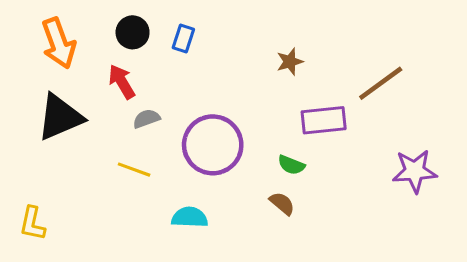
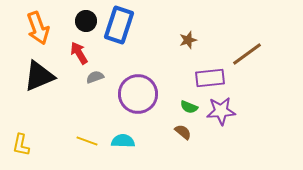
blue rectangle: (183, 39) -> (119, 25), size x2.0
yellow line: (134, 170) -> (87, 141), moved
purple star: (415, 171) -> (221, 111), moved

